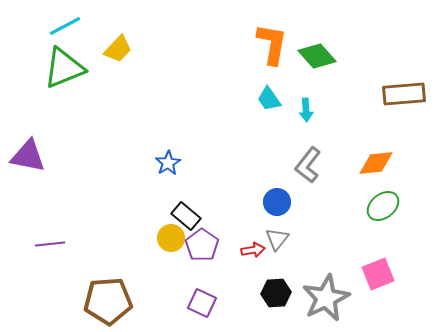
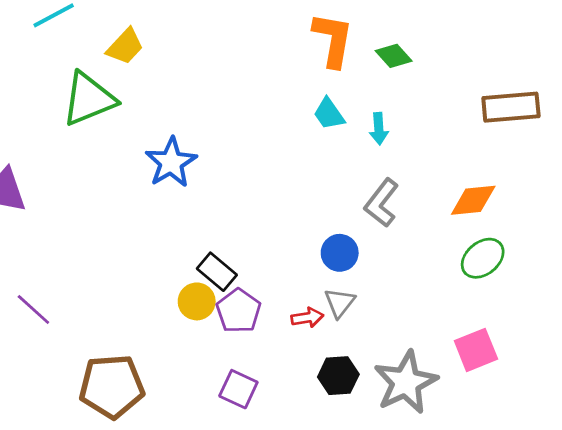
green diamond: (317, 56) -> (394, 56), size x0.7
green triangle: (64, 68) -> (89, 99), moved
blue star: (168, 163) -> (171, 162), moved, size x1.5
purple line: (50, 244) -> (33, 310), turned 48

